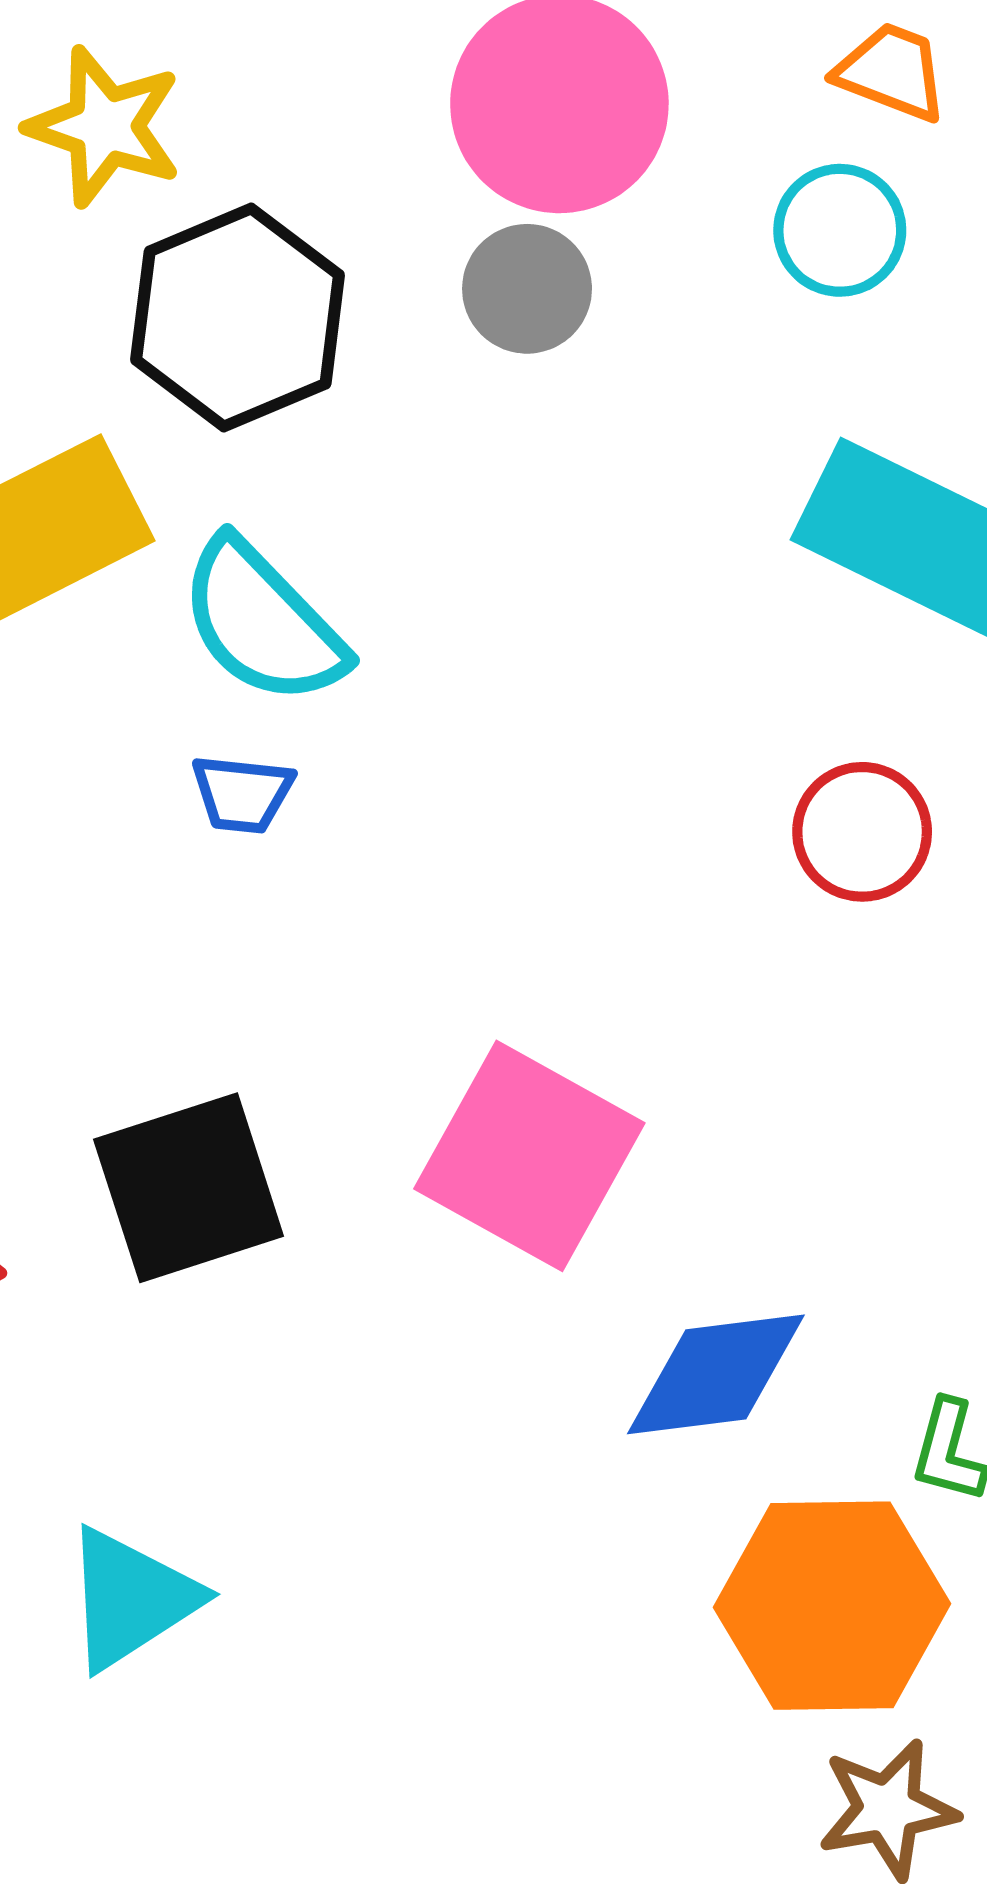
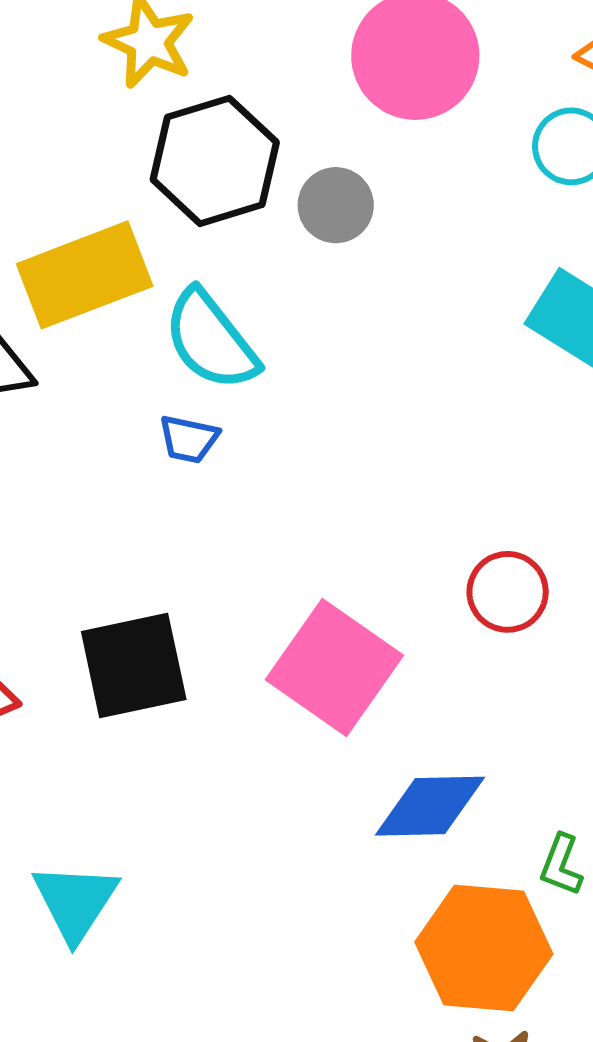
gray circle: (527, 289) -> (336, 205), moved
red circle: (862, 832) -> (508, 592), moved
cyan triangle: (131, 1599) -> (75, 902), turned -30

